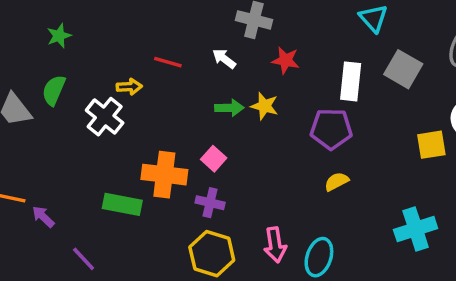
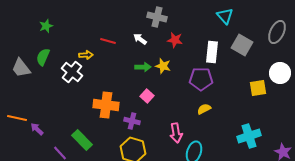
pink square: (214, 159) -> (147, 96), moved
green rectangle: (122, 204) -> (82, 140), moved, turned 35
pink arrow: (275, 245) -> (176, 133), moved

